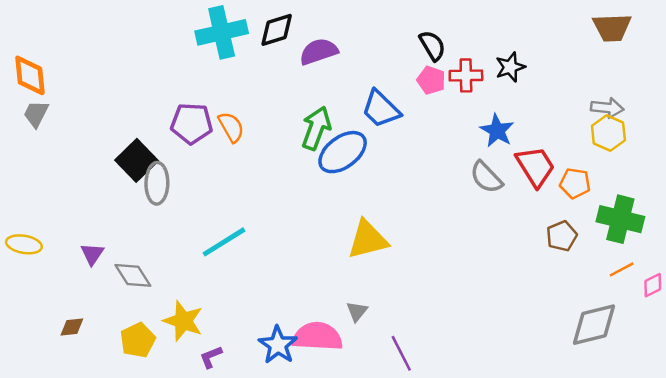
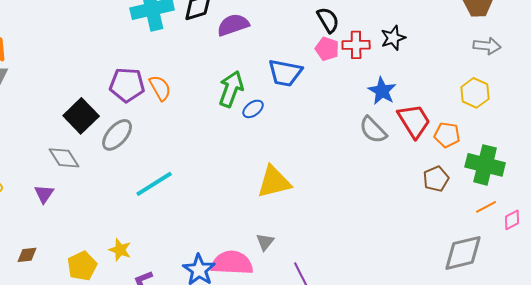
gray arrow: (607, 108) -> (487, 46), moved
blue trapezoid: (381, 109) -> (285, 73), turned -33
blue ellipse: (343, 152) -> (253, 109), size x0.5
gray ellipse: (157, 183) -> (117, 135), moved, turned 40
gray diamond: (133, 275) -> (64, 158), moved
yellow star: (183, 321) -> (120, 250), size x0.7

